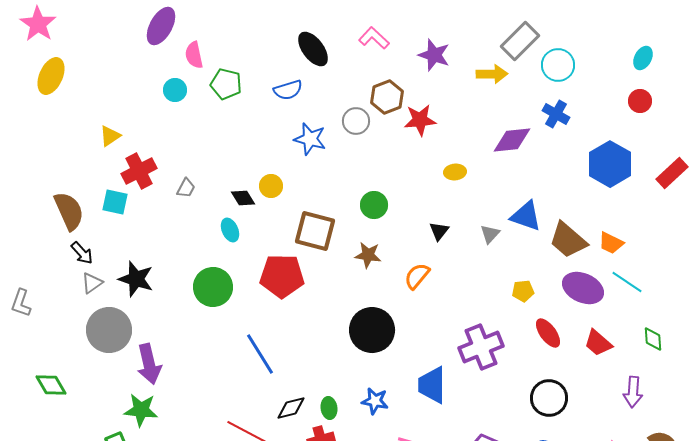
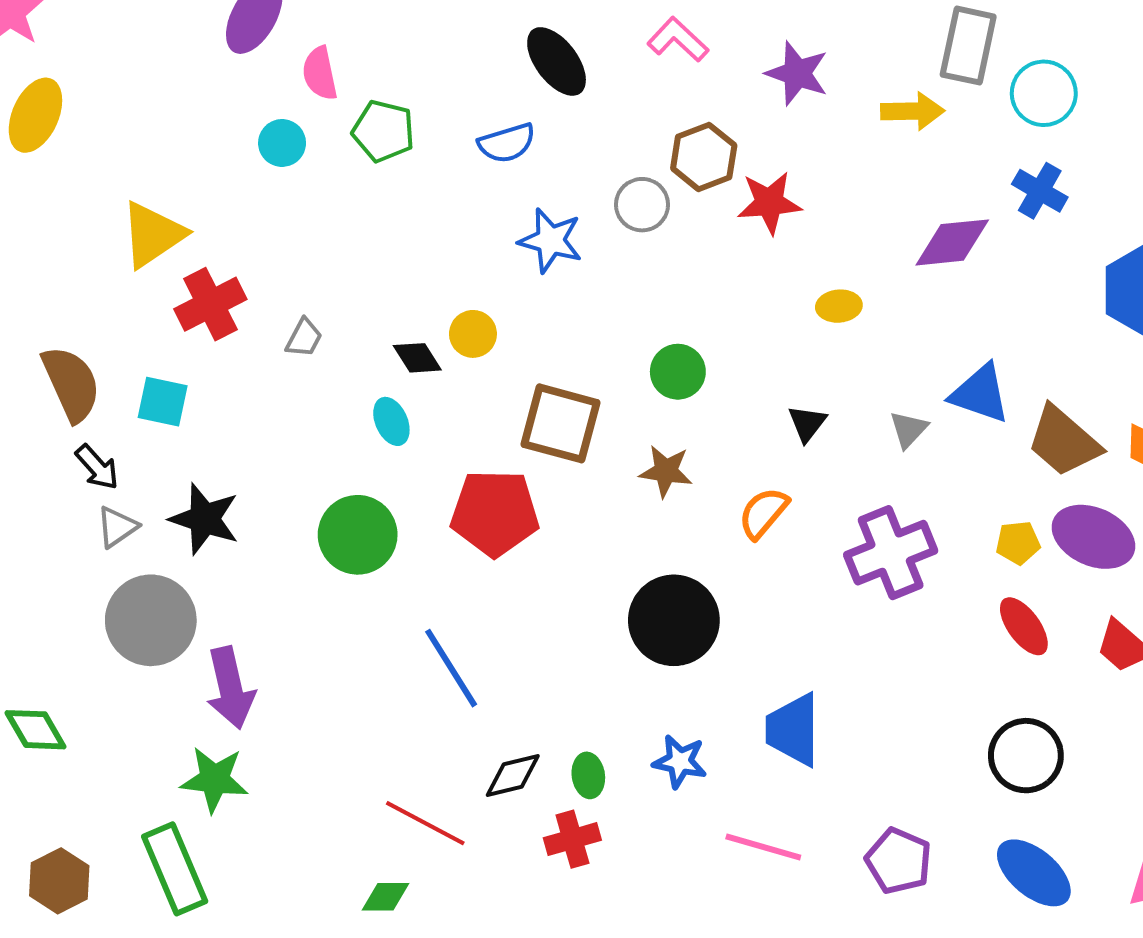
gray rectangle: (520, 41) -> (968, 46), turned -33
yellow triangle: (110, 136) -> (153, 234), size x1.6
cyan square: (115, 202) -> (163, 402), moved
yellow pentagon: (523, 291) -> (1018, 543), moved
purple cross: (481, 347) -> (891, 553), moved

